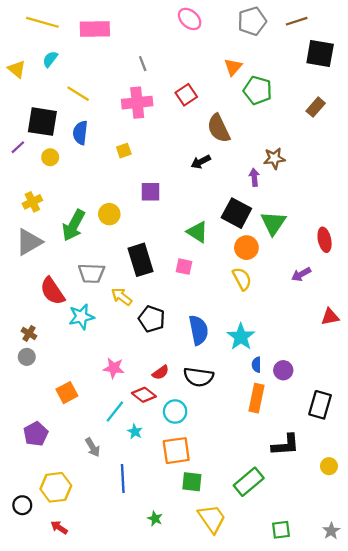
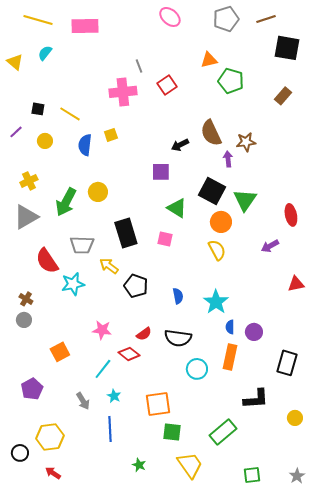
gray line: (143, 64) -> (139, 66), moved
orange triangle: (233, 67) -> (209, 60), turned 36
yellow line: (78, 94) -> (70, 114), moved
black square: (42, 122) -> (38, 109), size x0.5
brown semicircle: (219, 128) -> (211, 133), moved
blue semicircle: (80, 133) -> (85, 145), moved
purple square: (151, 192) -> (161, 172), moved
blue semicircle: (199, 330) -> (178, 296), size x0.6
cyan circle: (175, 412) -> (197, 369), moved
cyan star: (135, 432) -> (114, 396), moved

